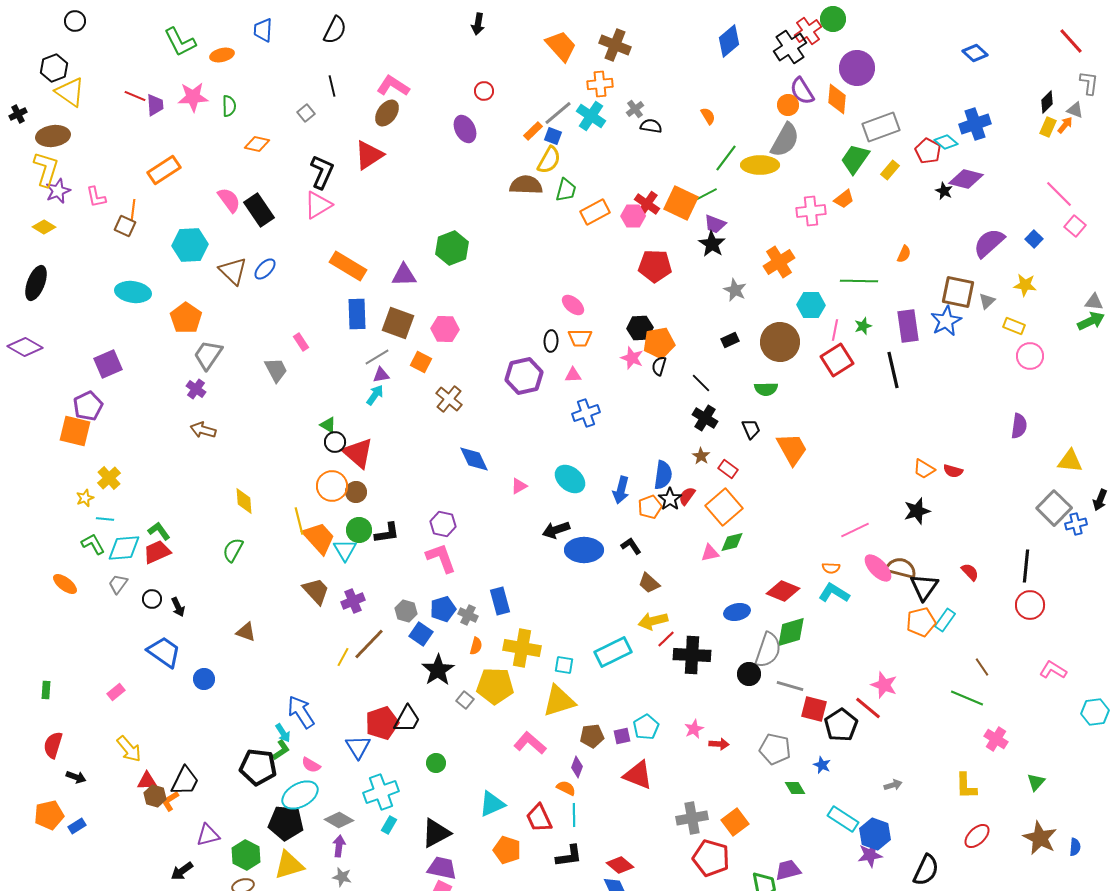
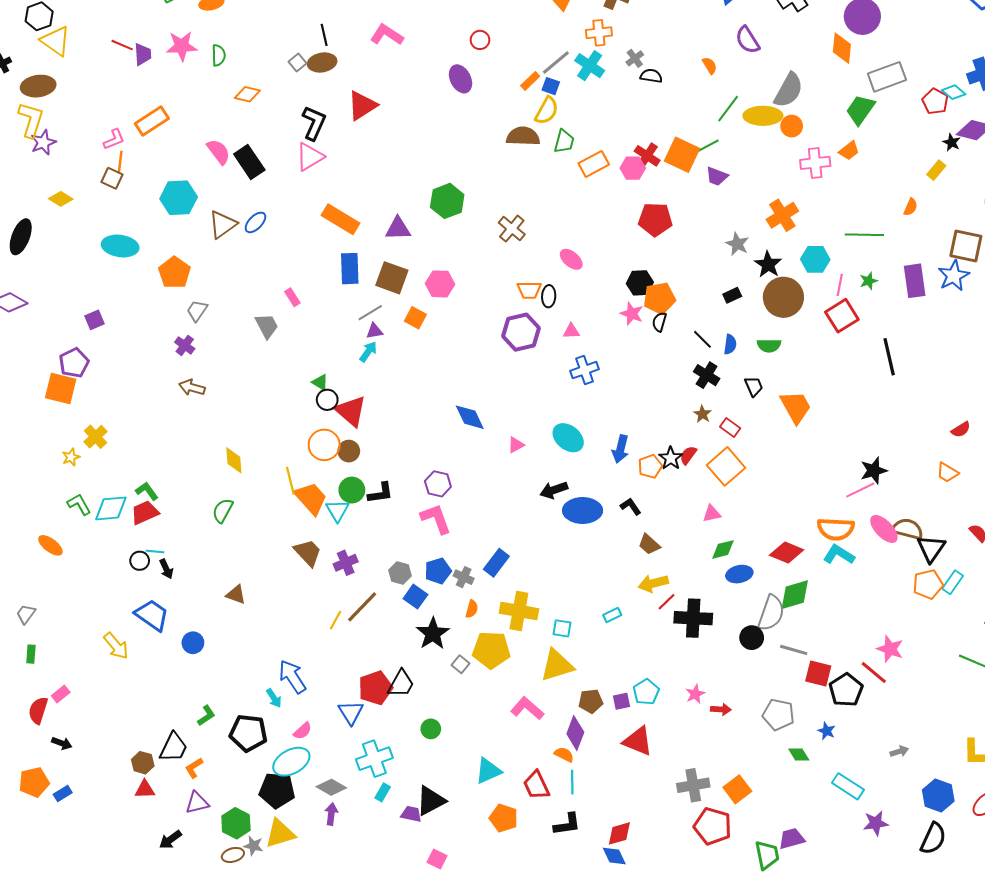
purple semicircle: (802, 91) -> (748, 40), moved
orange circle: (788, 105) -> (792, 126), moved
brown ellipse: (387, 113) -> (322, 62), moved, turned 44
yellow rectangle: (890, 170) -> (936, 170), moved
pink L-shape: (96, 197) -> (114, 139), moved, turned -100
yellow diamond: (44, 227) -> (61, 199), moved
black star: (712, 244) -> (768, 264), moved
brown triangle: (233, 271) -> (223, 224), turned 40
orange trapezoid: (580, 338) -> (529, 290), moved
gray trapezoid: (208, 355) -> (197, 311), size x0.7
purple square: (108, 364) -> (95, 320), size x0.7
black line: (893, 370) -> (889, 357), moved
brown cross: (449, 399) -> (512, 229), moved
orange trapezoid: (924, 469) -> (947, 473), moved
red semicircle: (953, 471) -> (961, 430), turned -48
blue semicircle: (663, 475) -> (730, 344), moved, size x0.7
black star: (917, 511) -> (874, 471), moved
cyan line: (105, 519) -> (155, 552), moved
green diamond: (732, 542) -> (723, 549), moved
orange semicircle: (831, 568) -> (836, 529), size x2.0
gray trapezoid: (118, 584) -> (26, 614), moved
blue rectangle: (500, 601) -> (496, 563), turned 52
cyan rectangle: (613, 652) -> (612, 615), size x0.5
pink rectangle: (116, 692) -> (61, 694), moved
yellow arrow: (129, 749) -> (116, 646), moved
green L-shape: (281, 750) -> (206, 716), moved
pink semicircle: (311, 765) -> (303, 731), turned -72
purple diamond: (577, 767) -> (575, 733), size x1.5
red triangle: (147, 781) -> (145, 789), moved
orange L-shape: (170, 801) -> (194, 768), moved
blue hexagon: (875, 834) -> (938, 796), moved
red diamond: (620, 865) -> (619, 833), turned -56
purple trapezoid: (442, 868) -> (411, 814), moved, size x0.7
gray star: (342, 877) -> (253, 846), moved

